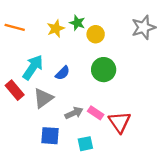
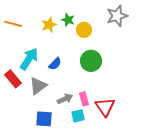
gray star: (144, 27) -> (117, 16), moved
pink rectangle: (96, 113) -> (84, 99), turned 40
cyan square: (85, 144) -> (78, 116), moved

